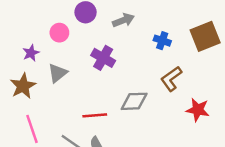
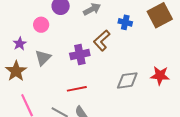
purple cross: (103, 58) -> (80, 54), moved, turned -36
brown L-shape: (171, 79) -> (102, 40), moved
gray diamond: (134, 101) -> (127, 80), moved

